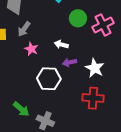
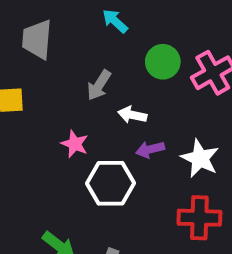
gray arrow: (24, 29) -> (99, 85), moved
pink star: (31, 49) -> (75, 144), moved

